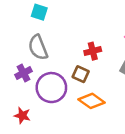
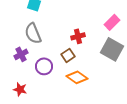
brown square: (81, 74) -> (68, 55), turned 32
purple circle: (51, 88) -> (44, 66), size x0.7

